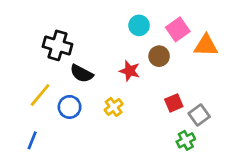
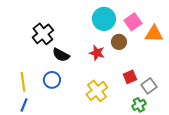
cyan circle: (139, 25) -> (104, 19), size x1.5
black cross: (57, 45) -> (43, 34), turned 35
yellow line: (40, 95) -> (23, 82), moved, turned -48
yellow cross: (114, 107) -> (97, 91), moved, size x1.5

